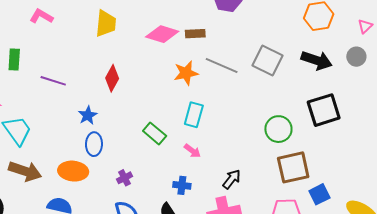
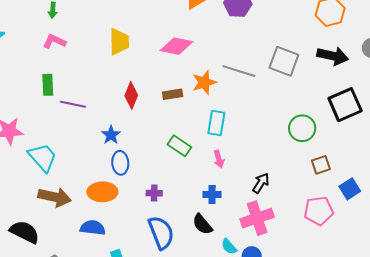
brown rectangle: (195, 34) -> (173, 94), moved
green rectangle: (14, 60) -> (48, 85), moved
pink arrow: (192, 151) -> (219, 159), turned 42
brown square: (293, 167) -> (321, 165), size x0.6
purple cross: (124, 178) -> (154, 193), turned 35

